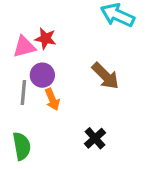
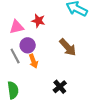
red star: (45, 39) -> (38, 21), moved
gray line: (23, 92) -> (15, 56), turned -35

